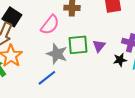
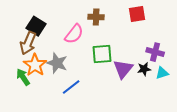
purple triangle: (99, 46) -> (123, 69), moved, size x1.5
gray star: (57, 54) -> (57, 63), moved

